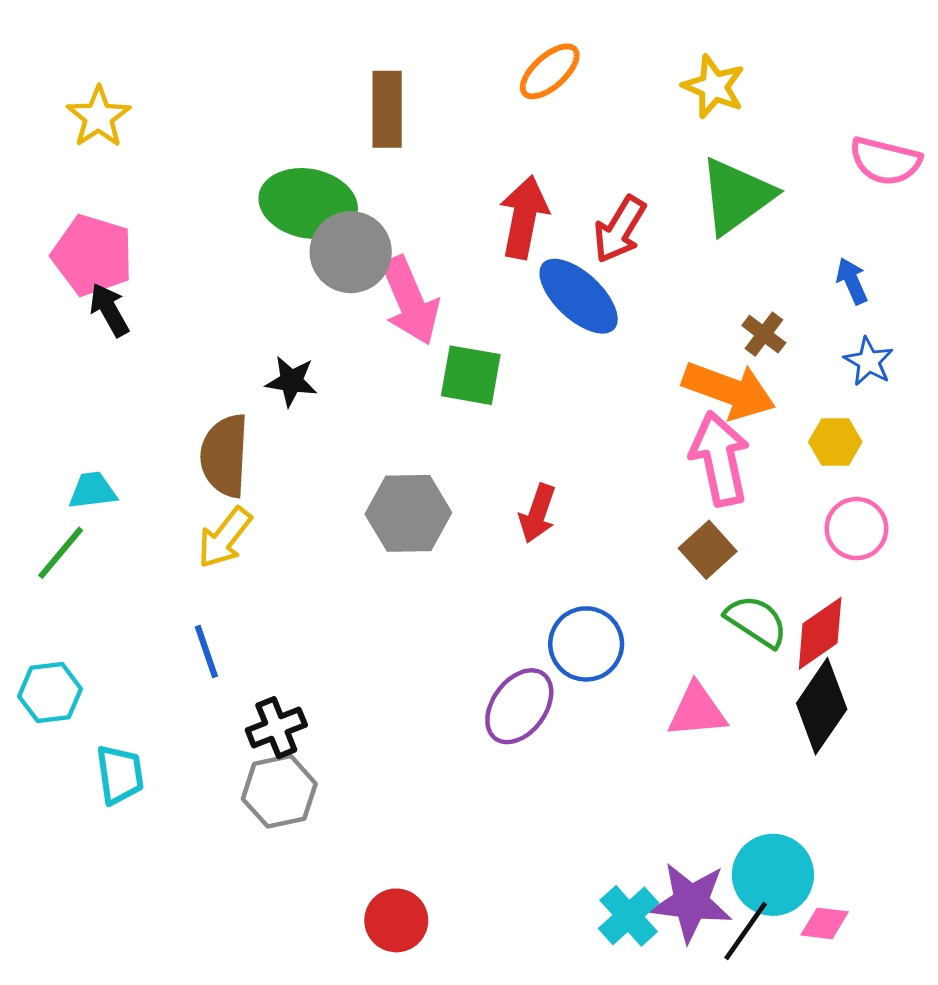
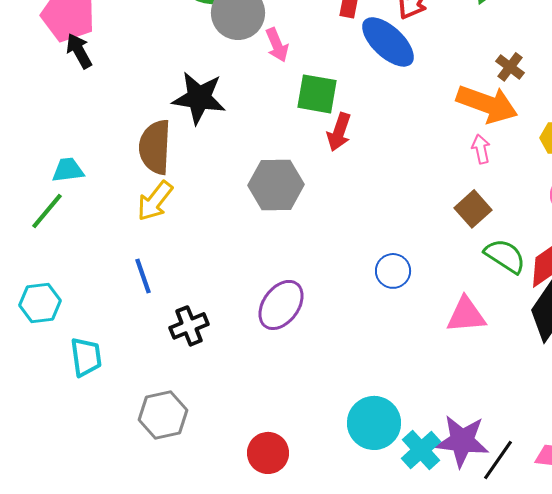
pink arrow: (410, 301) -> (277, 45), size x0.6
black star: (291, 381) -> (199, 98), size x1.6
pink arrow: (720, 459) -> (481, 149), size x0.5
red arrow: (538, 513) -> (339, 132), moved
blue circle: (586, 644) -> (393, 271), size x0.7
purple ellipse: (519, 706) -> (281, 305), moved
gray hexagon: (279, 791) -> (163, 415), moved
cyan circle: (773, 875) -> (374, 423), moved

